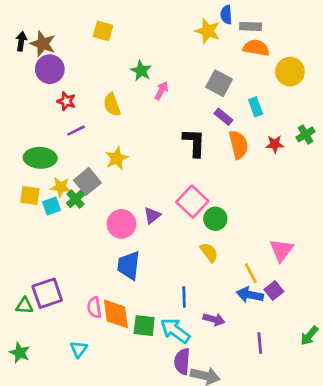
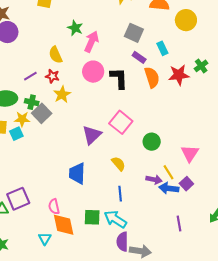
pink arrow: (161, 91) -> (91, 42), size x1.5
red star: (66, 101) -> (52, 76), moved
red star: (275, 144) -> (179, 75), size x1.5
green cross: (76, 199) -> (32, 102), moved, turned -32
purple triangle: (152, 215) -> (92, 135), size x1.5
green circle: (215, 219) -> (152, 142), moved
pink circle: (121, 224) -> (93, 72), moved
yellow semicircle: (209, 252) -> (118, 164), moved
orange diamond: (116, 314) -> (64, 225), moved
purple arrow: (214, 319) -> (154, 180), moved

